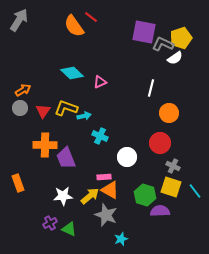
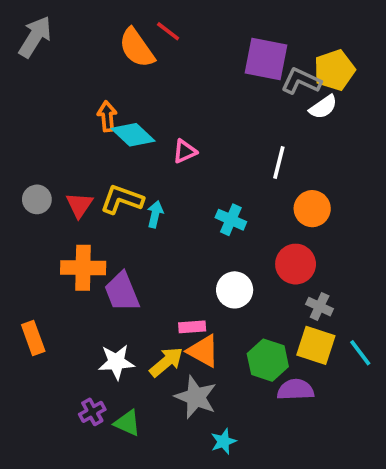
orange arrow: (23, 90) -> (107, 116), moved, turned -63
cyan arrow: (84, 116) -> (155, 214), turned -64
cyan cross: (100, 136) -> (231, 220), moved

